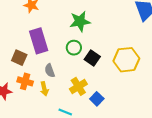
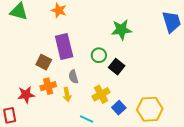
green star: (80, 21) -> (121, 30), moved
yellow hexagon: (126, 60) -> (150, 109), moved
orange cross: (25, 81) -> (48, 86), turned -35

